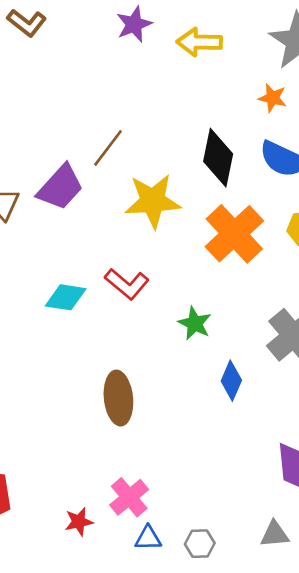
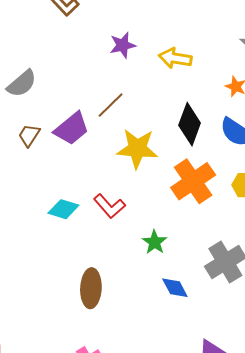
purple star: (134, 24) -> (123, 45), moved
yellow arrow: (199, 42) -> (175, 58), moved
blue diamond: (231, 381) -> (175, 288), turned -60

